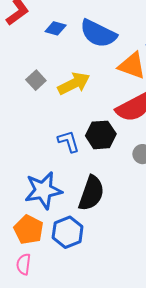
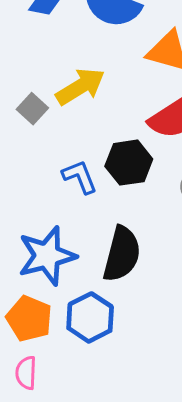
gray square: (36, 80) -> (32, 109), moved

